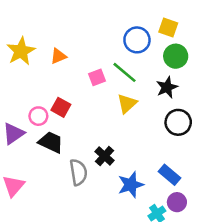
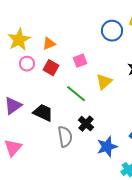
green line: (125, 72) -> (76, 94), moved
red square: (61, 107) -> (51, 68), moved
pink circle: (38, 116) -> (27, 64), moved

